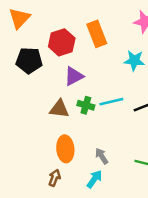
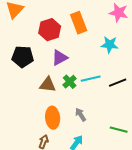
black pentagon: (29, 61) -> (23, 57), moved
green cross: (86, 105) -> (70, 82), turned 32
gray arrow: (102, 156) -> (81, 115), moved

